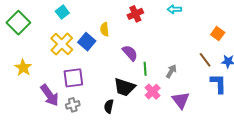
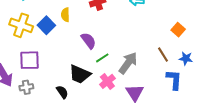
yellow cross: (62, 44) -> (21, 25), turned -30
green line: (145, 69) -> (102, 58), turned 56
gray arrow: (171, 71) -> (128, 63), size x1.6
black semicircle: (109, 106) -> (62, 92), turned 128

